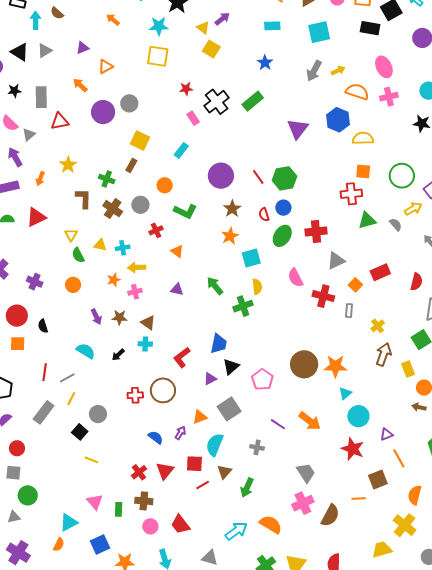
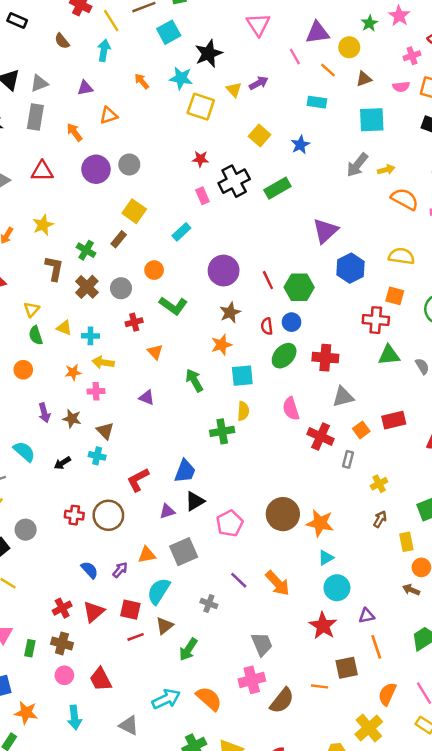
cyan arrow: (36, 20) -> (104, 50), moved
orange arrow: (113, 20) -> (142, 81), moved
yellow square: (211, 49) -> (260, 135), moved
yellow square: (158, 56) -> (201, 107), moved
gray rectangle: (41, 97) -> (35, 117), moved
blue hexagon: (338, 120) -> (351, 268), moved
green arrow: (215, 286) -> (194, 380), moved
brown arrow: (383, 354) -> (380, 519), size x0.6

